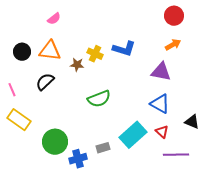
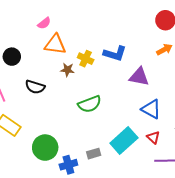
orange triangle: (50, 51) -> (55, 44), moved
purple triangle: (161, 72) -> (139, 77), moved
black semicircle: (45, 82) -> (35, 87), turned -120

